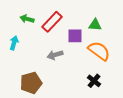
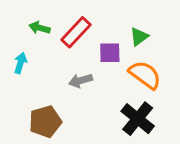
green triangle: (95, 25) -> (139, 37), turned -40
black cross: (94, 81) -> (138, 119), size x1.6

